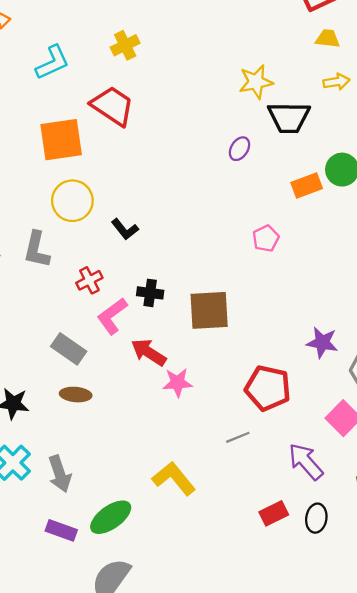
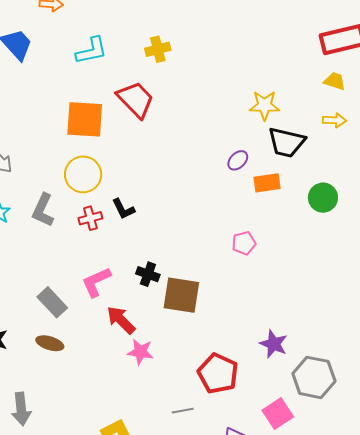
orange rectangle: (307, 185) -> (267, 183), moved
red cross: (89, 280) -> (90, 218), moved
black cross: (150, 293) -> (148, 274), moved

